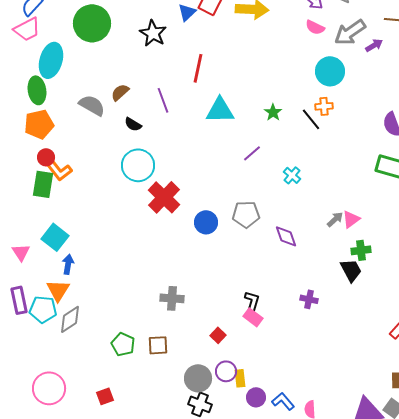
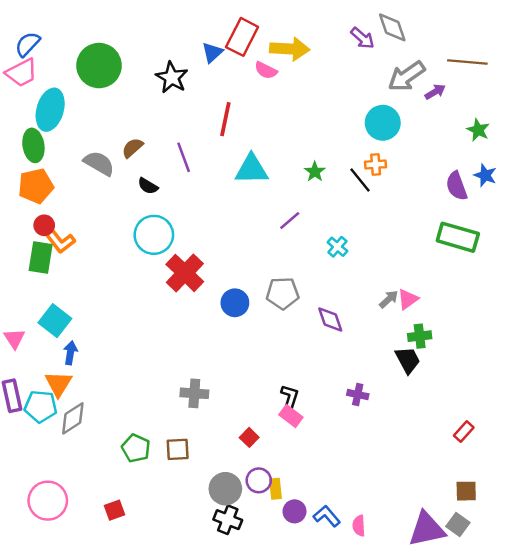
pink semicircle: (315, 27) -> (266, 70), moved

